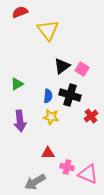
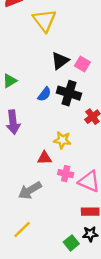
blue semicircle: (48, 96) -> (44, 94), turned 32
yellow star: (51, 117) -> (62, 140), moved

